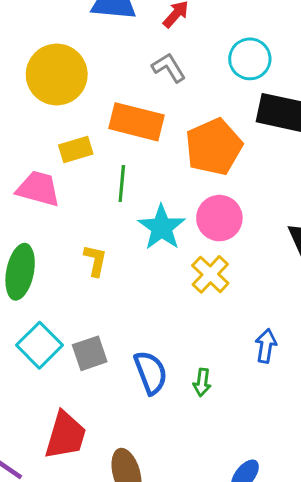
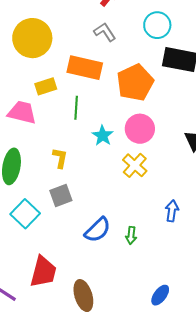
cyan star: (162, 227) -> (103, 136), size x0.7
gray square: (90, 353) -> (61, 196), moved
blue semicircle: (151, 373) -> (98, 230), turned 68

